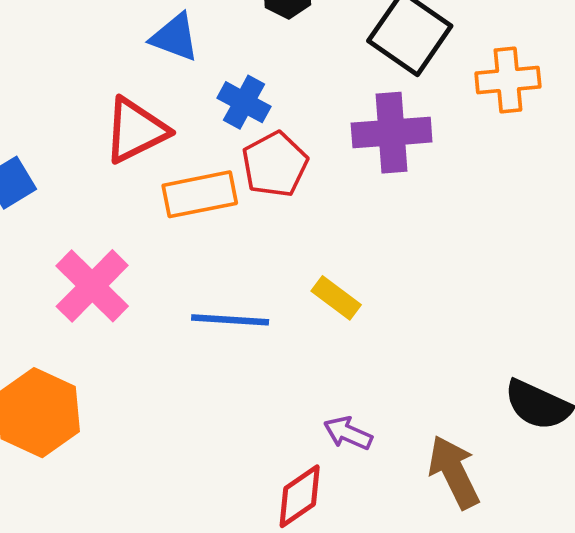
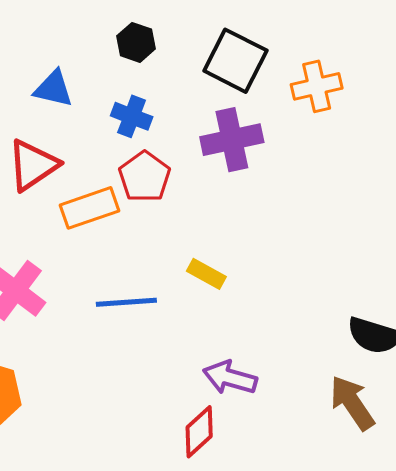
blue cross: (244, 102) -> (132, 116), moved
purple arrow: (348, 433) -> (230, 378), size x1.4
brown arrow: (454, 472) -> (352, 403), moved

